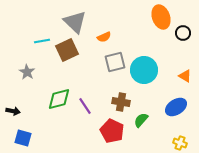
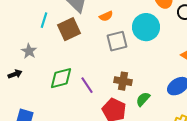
cyan line: (42, 41) -> (44, 20), turned -63
cyan circle: (144, 70) -> (146, 27), moved
black arrow: (13, 111) -> (15, 74), moved, turned -32

